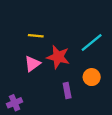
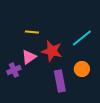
purple rectangle: (67, 90) -> (60, 81), size x1.5
purple cross: (15, 103) -> (14, 70), moved

